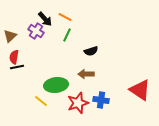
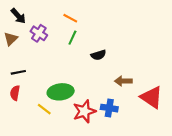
black arrow: (45, 19) -> (18, 16), moved
red semicircle: (14, 57) -> (15, 93), moved
brown arrow: (86, 74) -> (123, 81), moved

